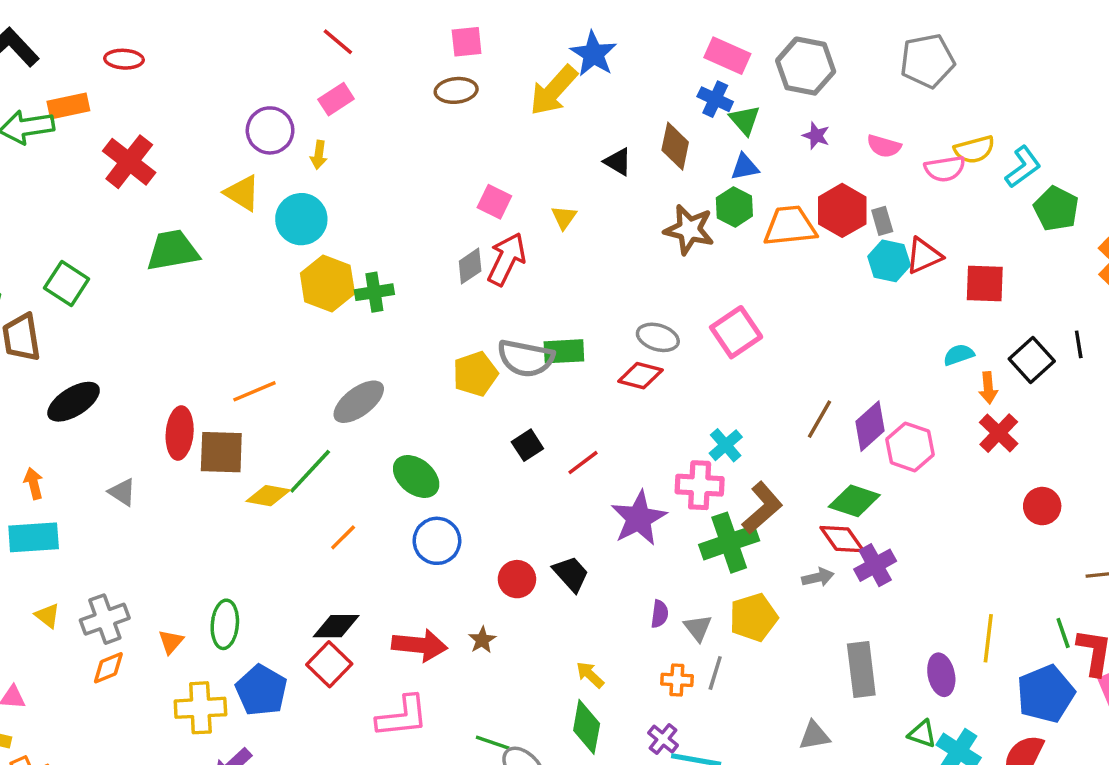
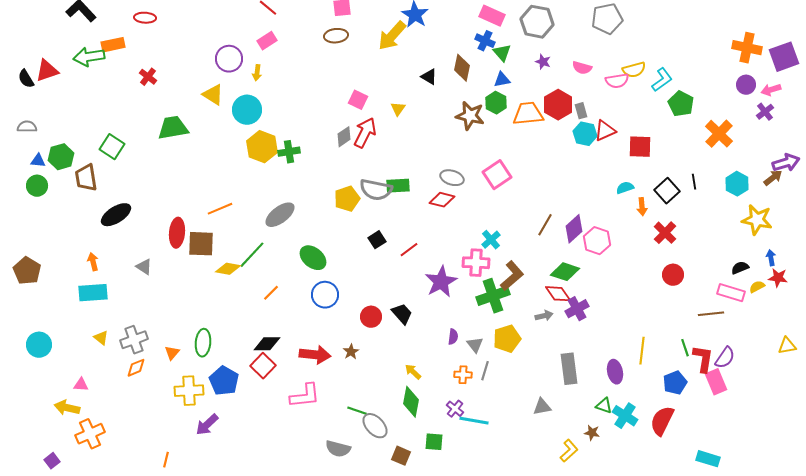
red cross: (129, 162) -> (148, 77), size x0.6
red cross: (999, 433) -> (665, 233), moved
blue pentagon: (1046, 694) -> (675, 383), size x0.7

